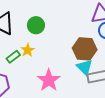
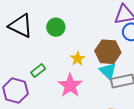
yellow star: (28, 50) -> (78, 59), moved
green rectangle: (13, 57) -> (38, 71), moved

